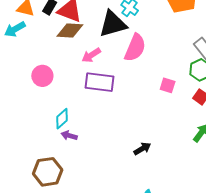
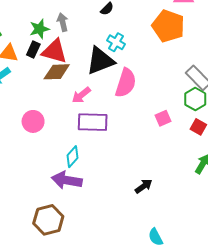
pink square: (168, 85) -> (163, 118), turned -35
cyan diamond: (62, 119) -> (72, 157), moved
purple arrow: (69, 136) -> (67, 180), size x1.8

